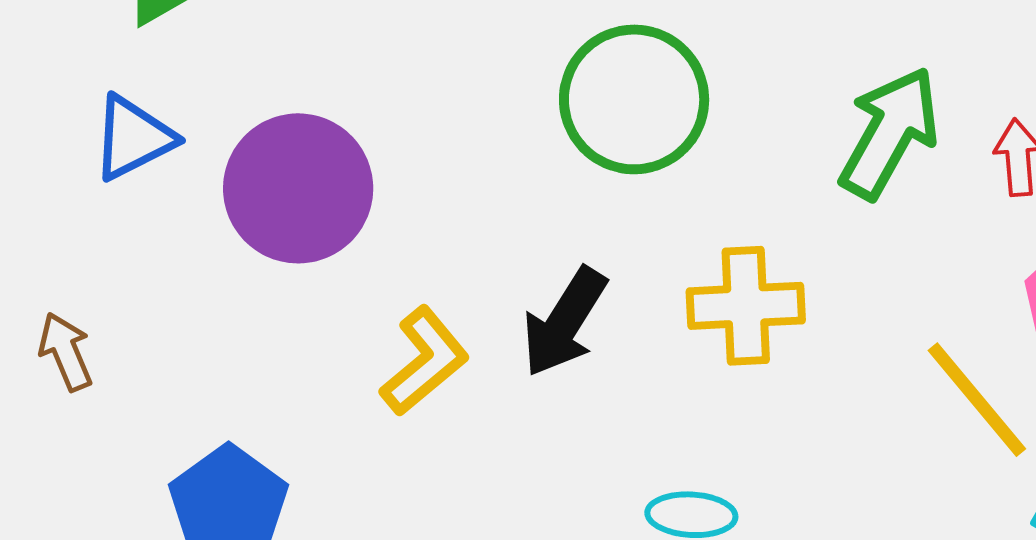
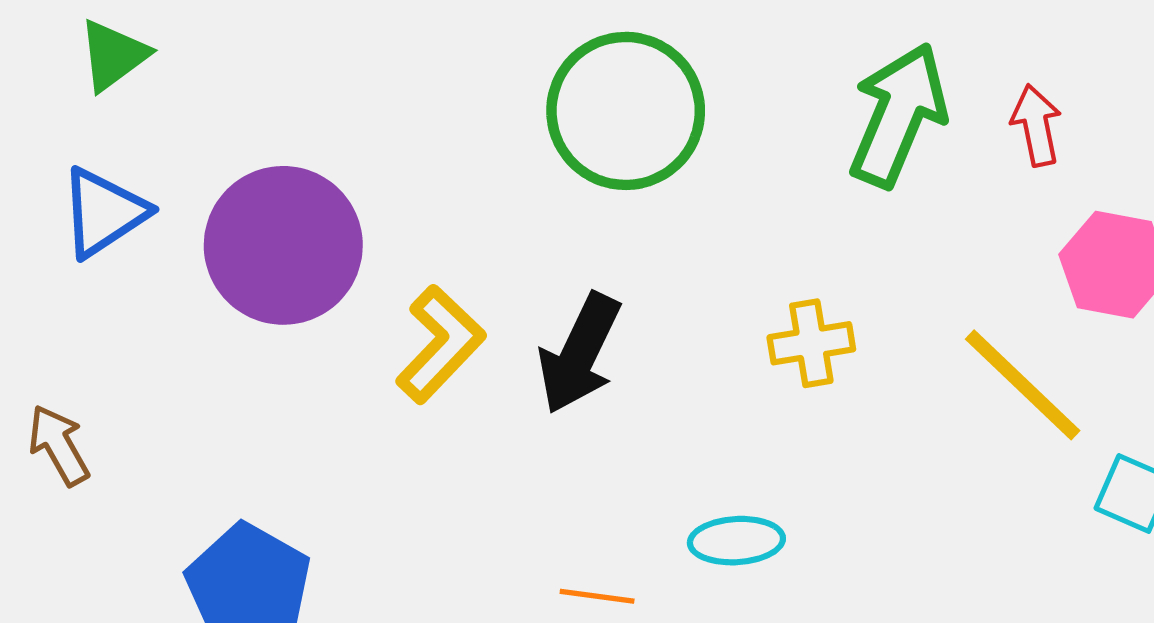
yellow cross: (746, 306) -> (811, 343), moved, size x0.7
yellow L-shape: (425, 361) -> (440, 344), moved

